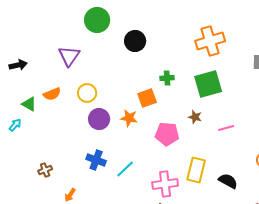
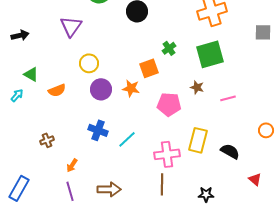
green cross: (167, 78) -> (169, 48), turned -32
orange semicircle: (52, 94) -> (57, 90), moved

